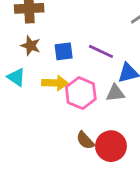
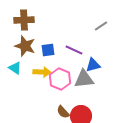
brown star: (31, 46) -> (25, 46), size x1.5
gray triangle: (115, 93) -> (84, 79), size x1.5

